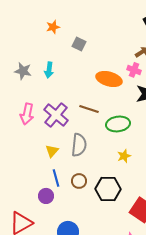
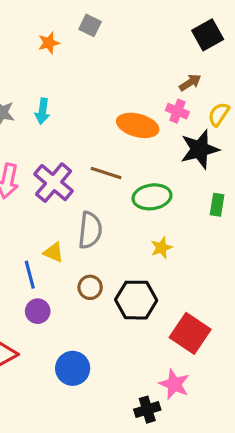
gray square: (79, 44) -> (90, 25), moved
yellow triangle: (52, 151) -> (54, 252), moved, turned -48
blue line: (56, 178) -> (30, 275), moved

